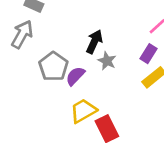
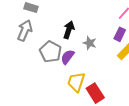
black arrow: (94, 42) -> (69, 30), moved
yellow trapezoid: (83, 111) -> (76, 82), turned -35

